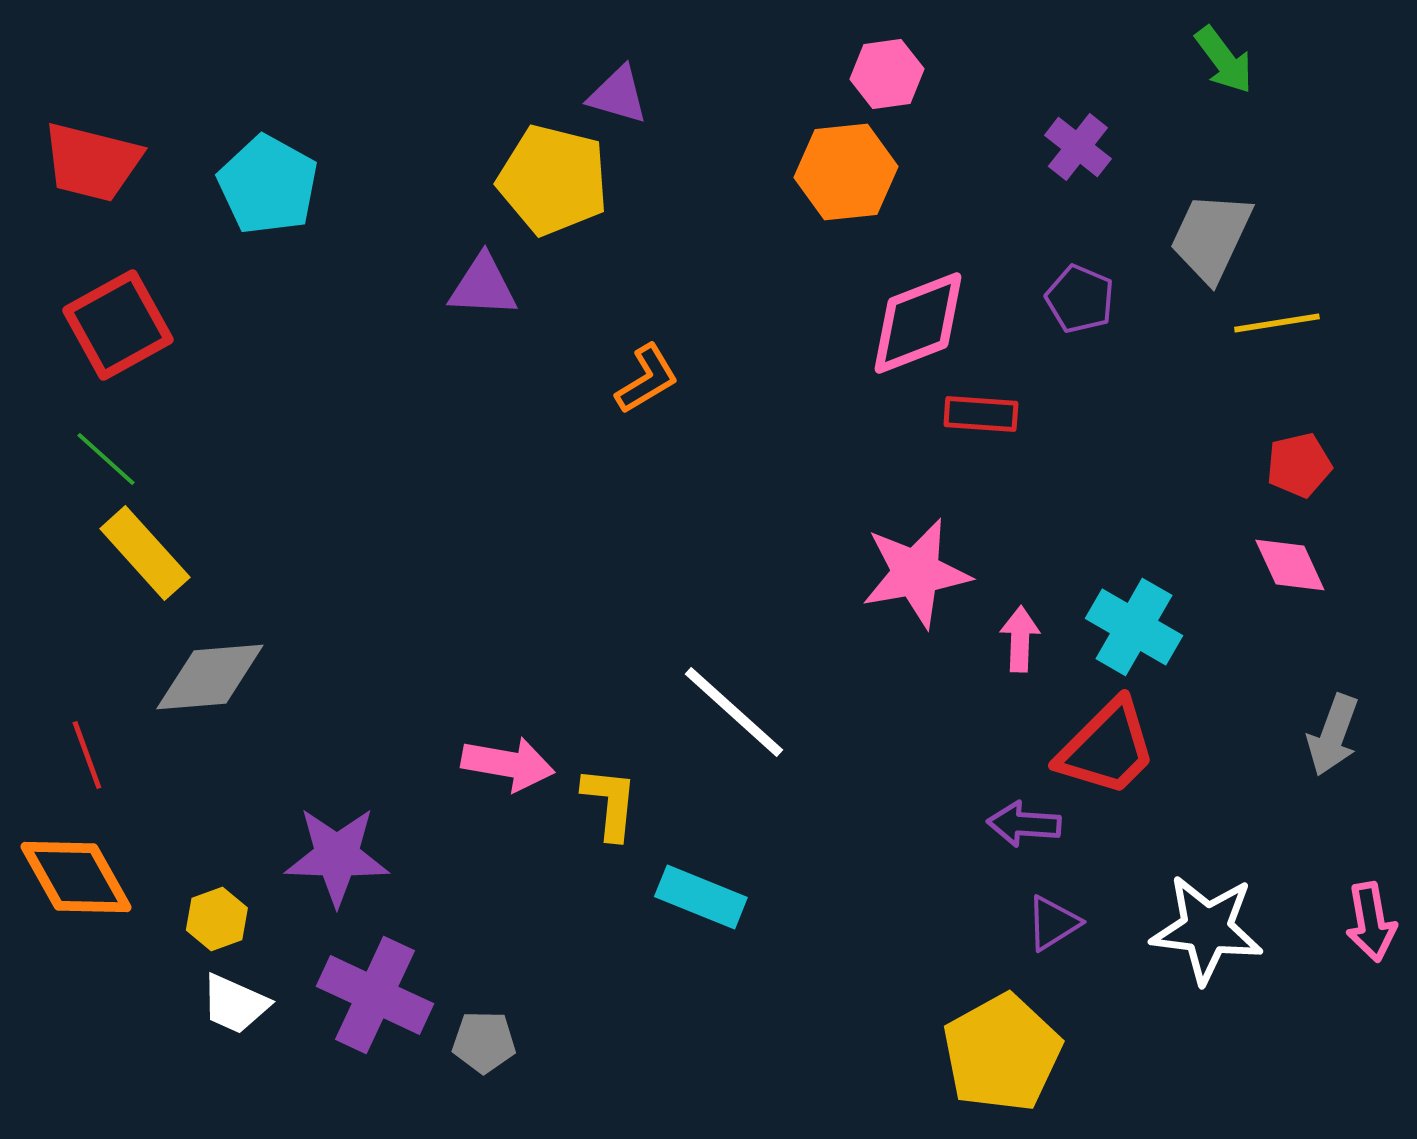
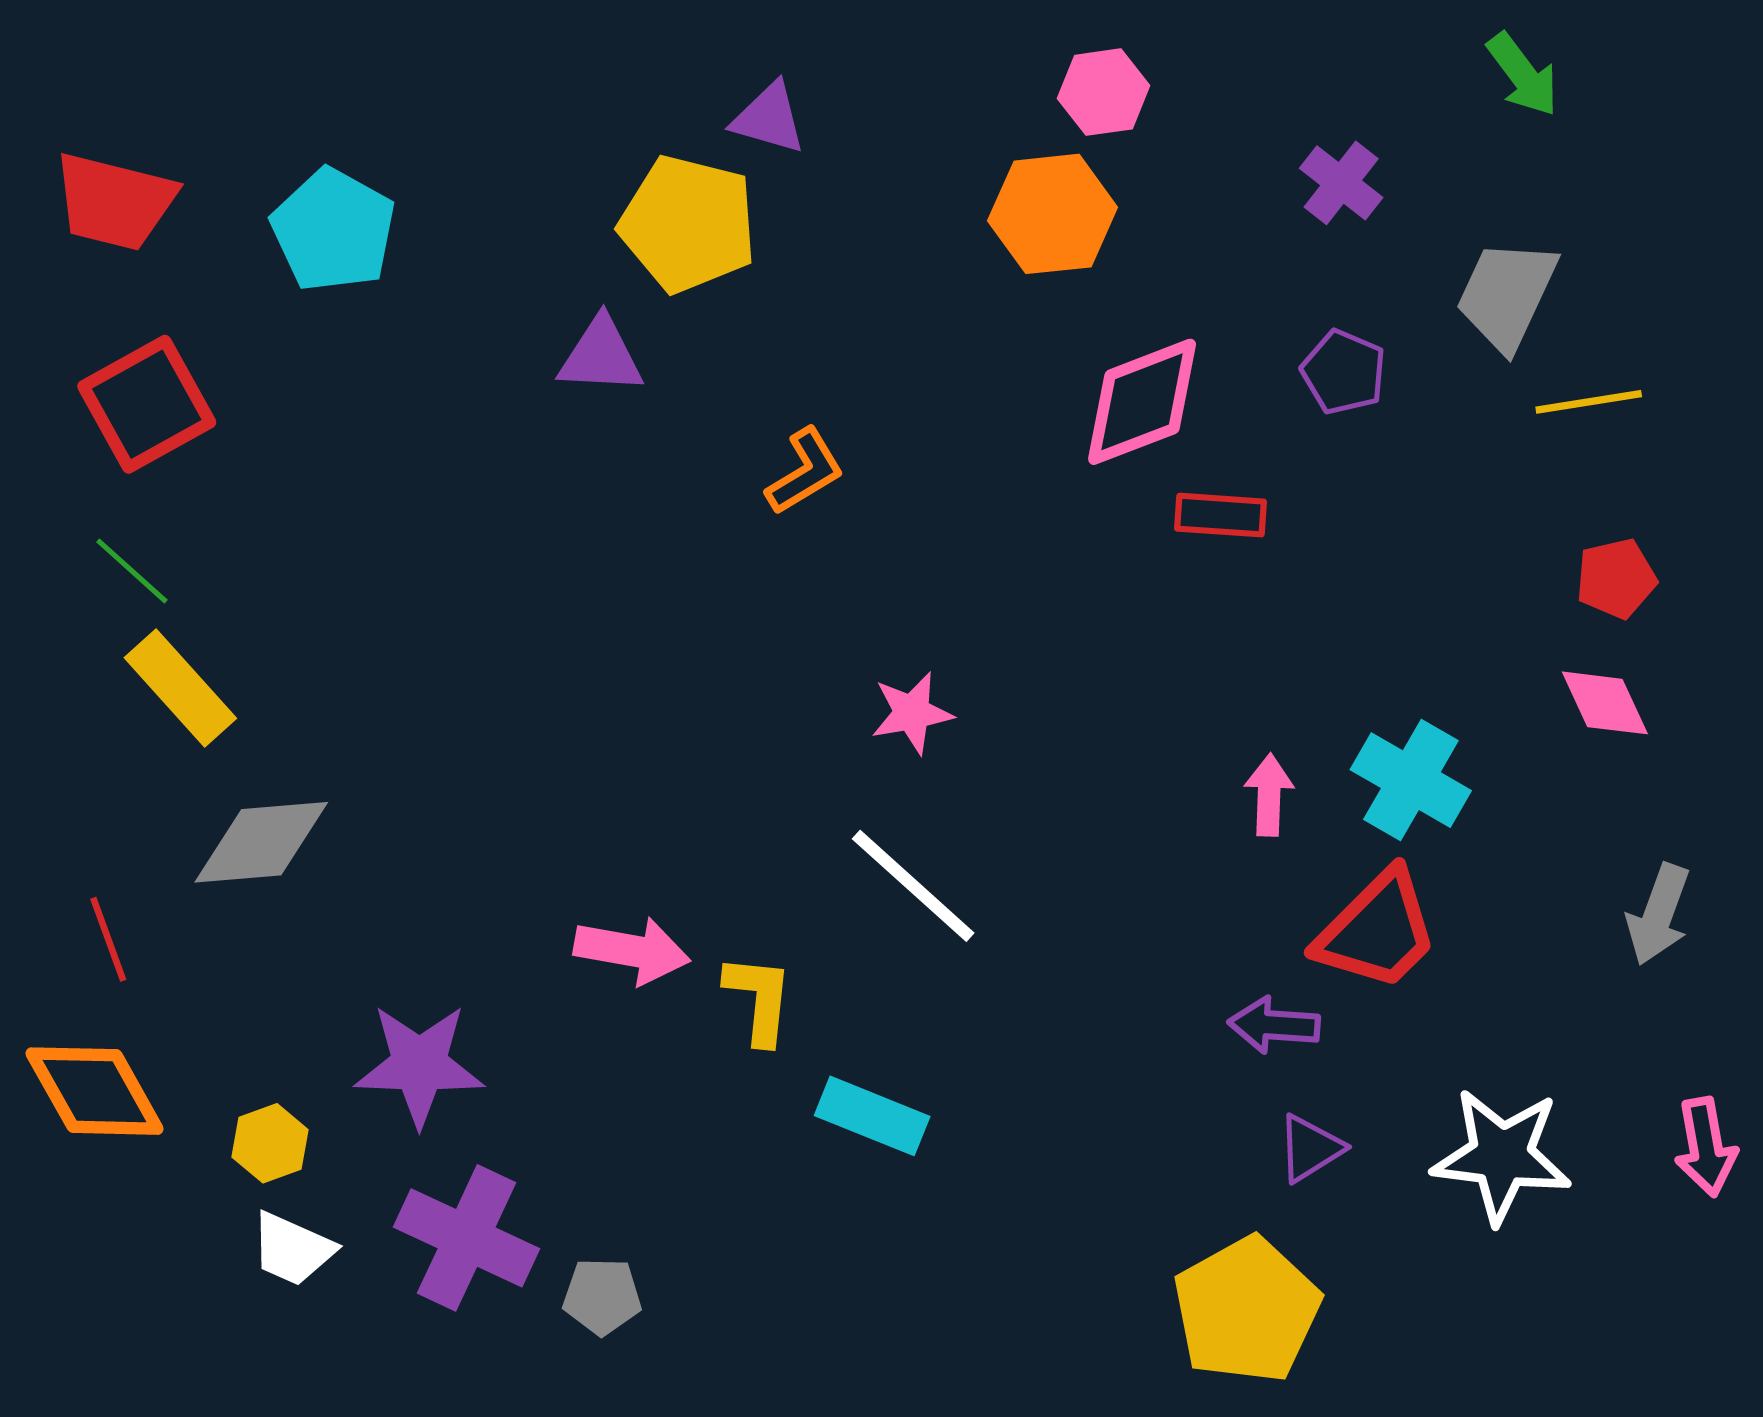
pink star: (916, 573) -> (912, 713), moved, size x0.6

